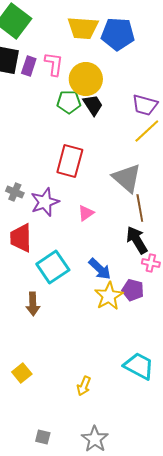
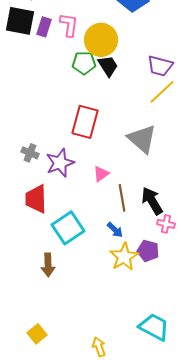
brown line: (140, 208) -> (122, 198), moved
blue arrow: (100, 269) -> (115, 230), size x0.7
yellow arrow: (84, 386) -> (99, 347), turned 138

